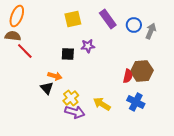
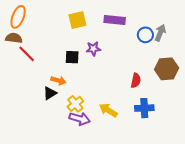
purple rectangle: (108, 19) -> (115, 20), turned -48
blue circle: (134, 25) -> (145, 35), moved
brown hexagon: (142, 71) -> (167, 69), moved
black triangle: (47, 88) -> (50, 93), turned 40
blue cross: (136, 102) -> (144, 108), turned -30

